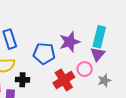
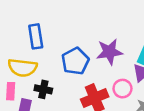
blue pentagon: (44, 53) -> (75, 61), turned 30

